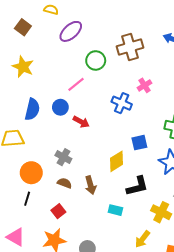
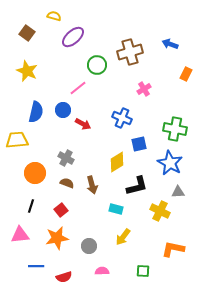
blue cross: (122, 103) -> (122, 118), moved
black line: (27, 199) -> (31, 206), moved
pink triangle: (16, 237) -> (20, 235), turned -36
yellow arrow: (142, 239) -> (123, 237), moved

